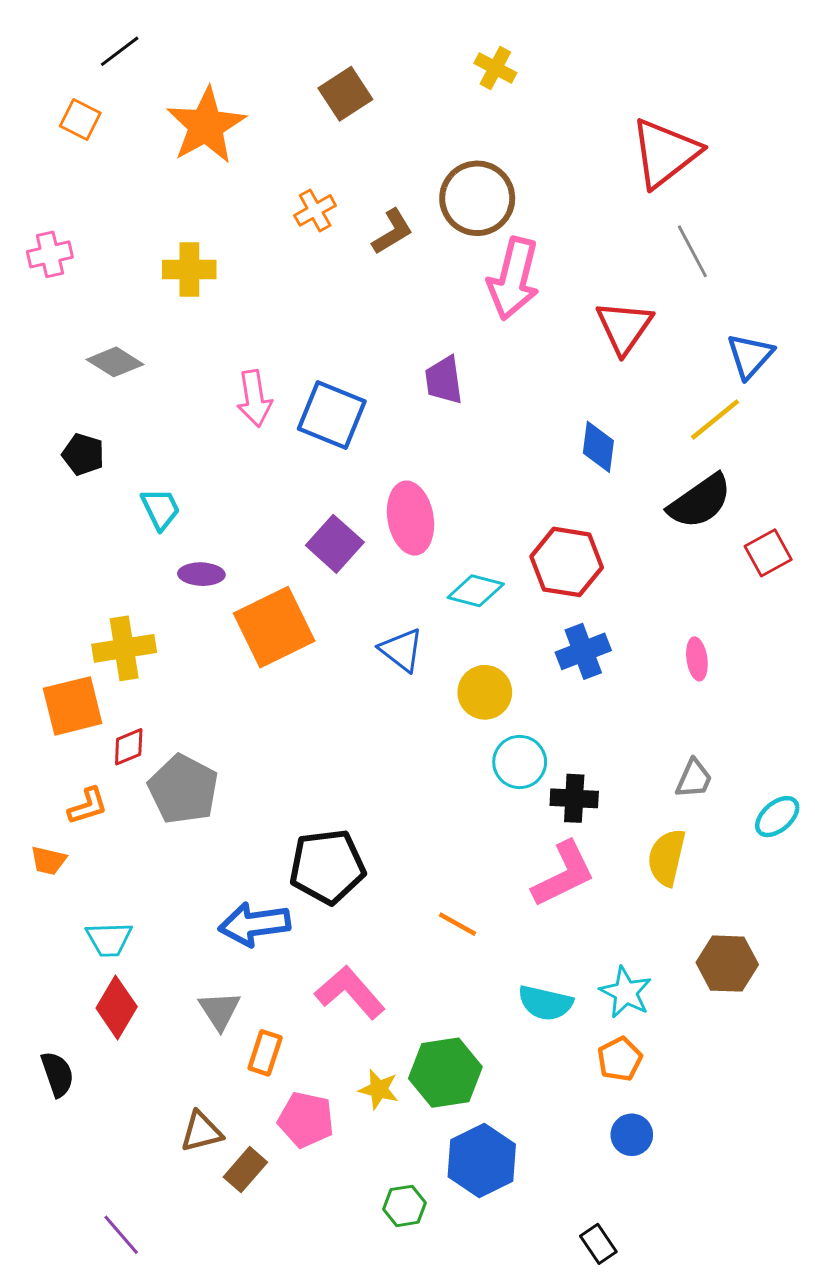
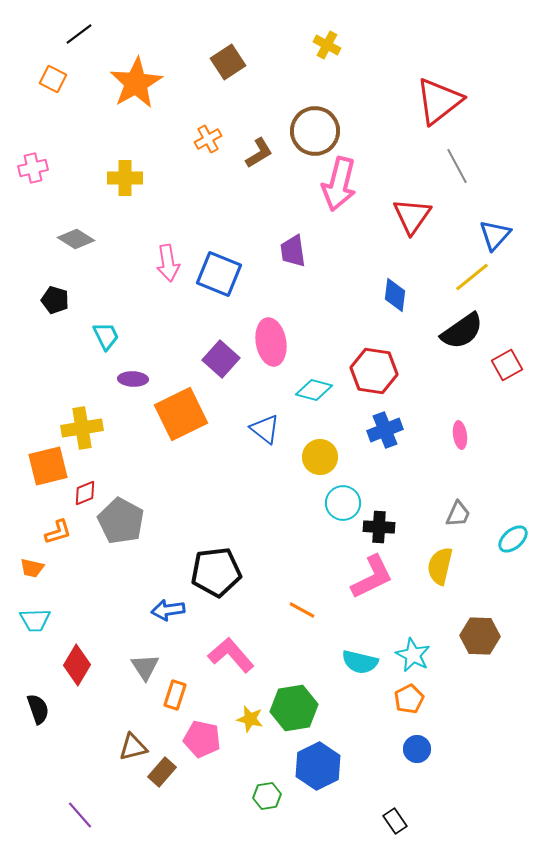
blue arrow: (254, 924) -> (168, 610), size x0.7
cyan trapezoid: (109, 939) -> (35, 620), moved

